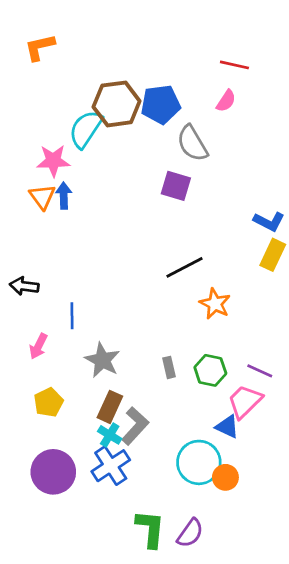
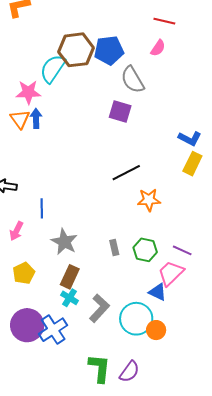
orange star: (215, 304) -> (149, 200), turned -30
gray L-shape: (135, 426) -> (99, 308), moved
blue cross: (111, 466) -> (53, 330), moved

